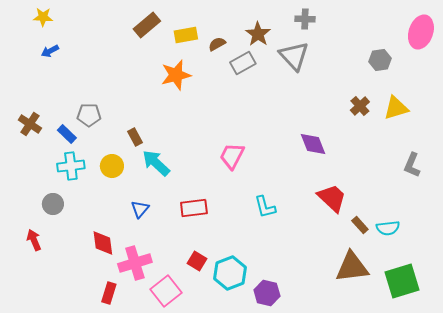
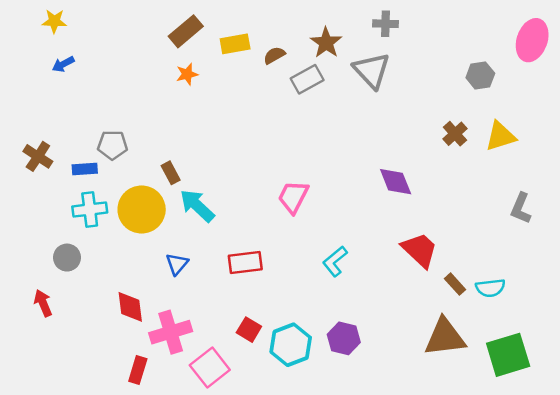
orange star: (176, 75) -> (187, 74), moved, size x0.6
blue rectangle: (67, 134) -> (85, 169), turned -48
yellow circle: (112, 166) -> (142, 210), size x1.6
cyan L-shape: (265, 207) -> (335, 261), turned 65
purple hexagon: (267, 293) -> (344, 338), moved

